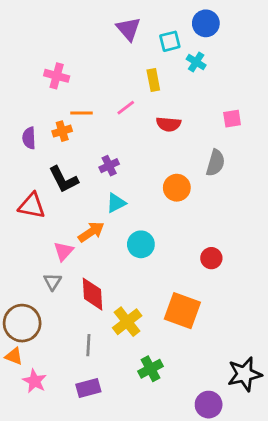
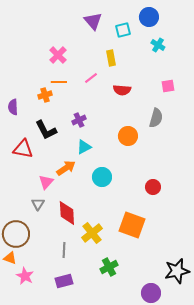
cyan cross: (196, 62) -> (158, 45), moved
pink cross: (57, 76) -> (58, 55), moved, turned 30
purple semicircle: (29, 138) -> (13, 107), moved

